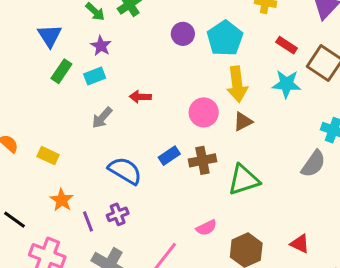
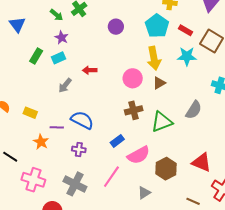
blue triangle: (50, 36) -> (17, 25), moved
cyan pentagon: (225, 38) -> (157, 26), moved
blue rectangle: (169, 156) -> (117, 141), moved
gray semicircle: (313, 164) -> (194, 110), moved
purple cross: (118, 214) -> (79, 149), turned 32
purple line: (88, 221) -> (57, 127), moved, turned -64
pink semicircle: (206, 228) -> (139, 155), size x1.6
red triangle: (300, 244) -> (202, 162), size x1.5

